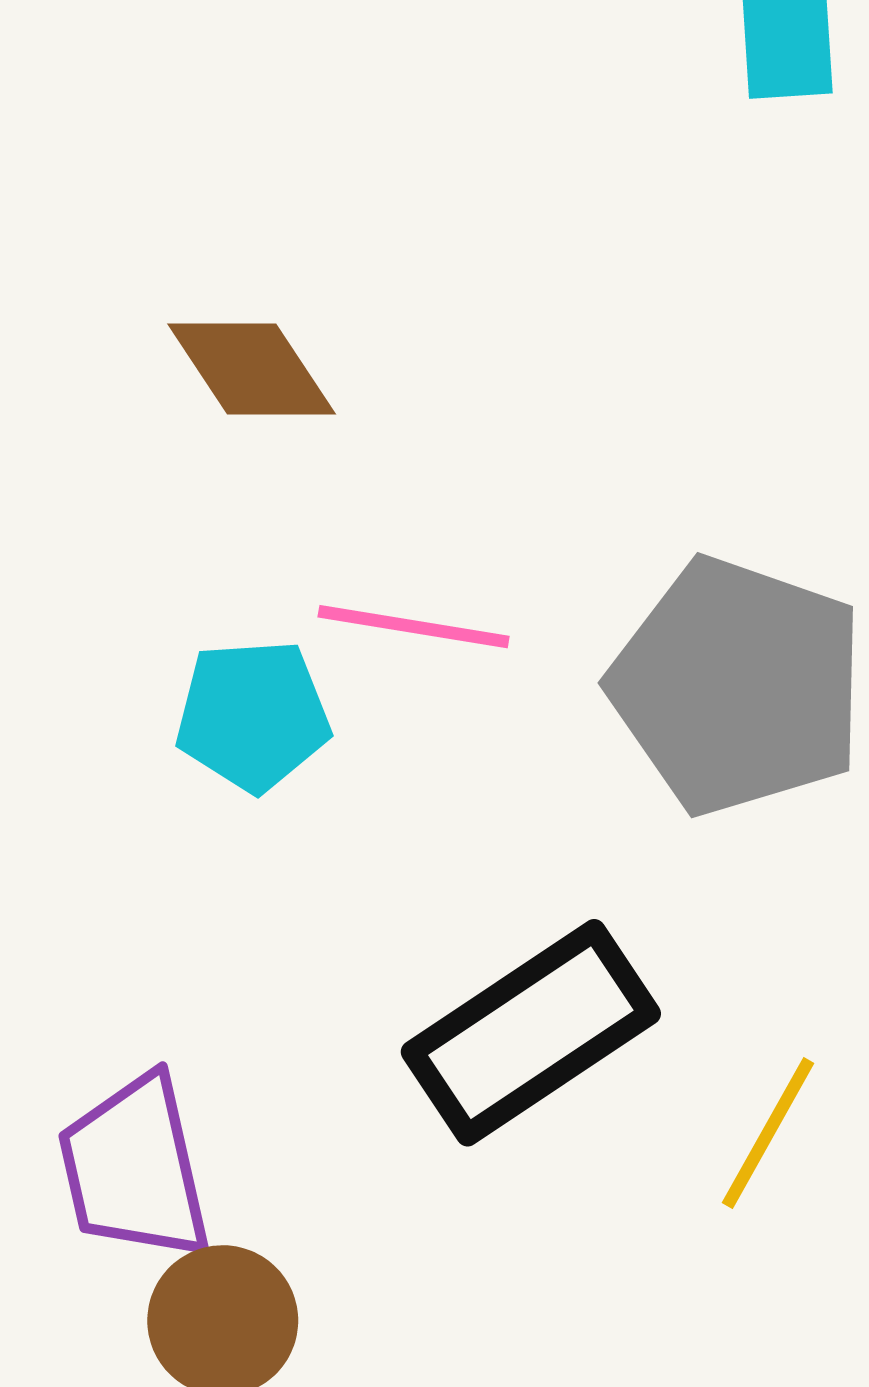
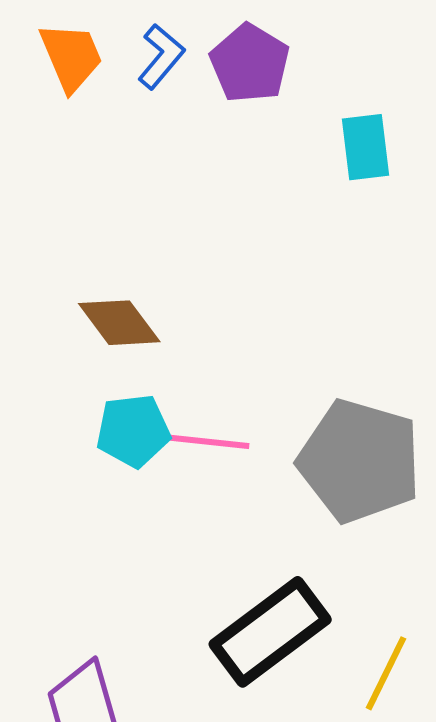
cyan pentagon: (253, 715) -> (133, 431), moved

